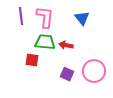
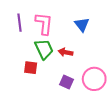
green trapezoid: (45, 42) -> (44, 49), turned 60

